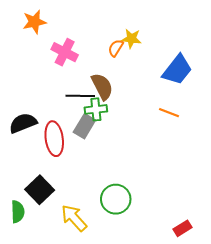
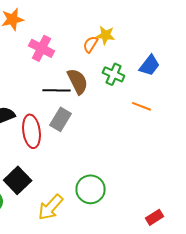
blue trapezoid: (177, 70) -> (150, 65), size x0.7
green cross: (96, 109) -> (114, 74), moved, turned 30
yellow arrow: (74, 218) -> (51, 207), turned -96

